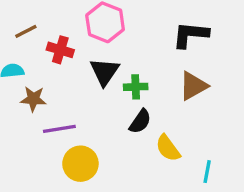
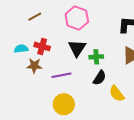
brown line: (26, 31) -> (35, 17), moved
red cross: (60, 50) -> (42, 46), moved
purple line: (59, 129) -> (61, 75), moved

